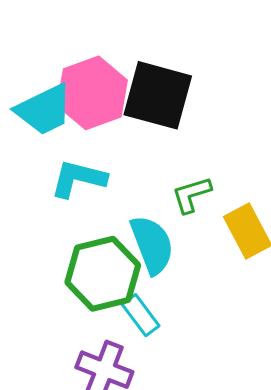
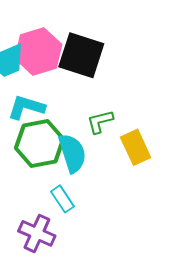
green hexagon: (103, 274) -> (40, 143), moved

